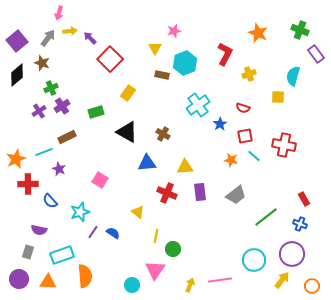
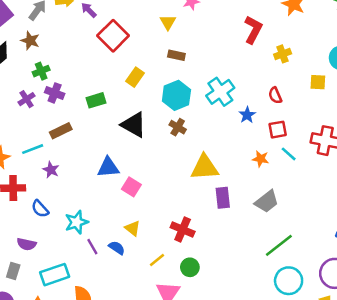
cyan hexagon: (185, 63) -> (176, 95), moved
purple cross: (62, 106) -> (55, 93), turned -35
red semicircle: (243, 108) -> (275, 95), turned 48
blue triangle: (147, 163) -> (108, 167), moved
yellow triangle: (185, 167) -> (205, 167), size x1.4
pink square: (100, 180) -> (131, 187), moved
red cross: (167, 193) -> (183, 230), moved
yellow triangle: (138, 212) -> (133, 228), moved
green line: (266, 217) -> (279, 245), moved
purple line: (93, 232) -> (92, 247), turned -64
yellow line: (156, 236) -> (157, 260), moved, turned 40

